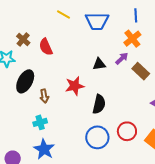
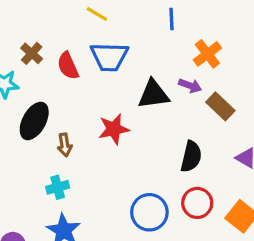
blue line: (136, 15) -> (171, 19), moved
blue trapezoid: (97, 21) -> (109, 57), moved
purple arrow: (122, 58) -> (190, 86), turned 64
black triangle: (99, 64) -> (153, 94), size x1.5
black semicircle: (99, 104) -> (191, 157), moved

